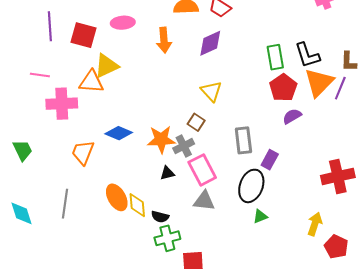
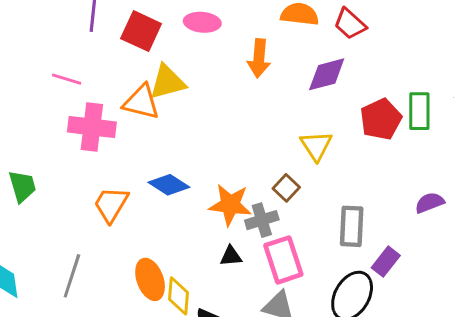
red pentagon: (283, 88) -> (381, 119), moved

